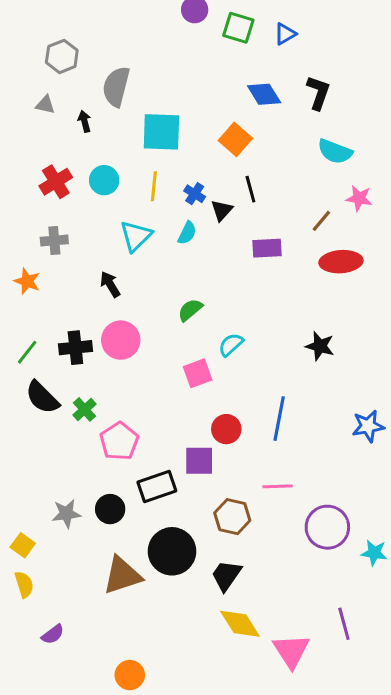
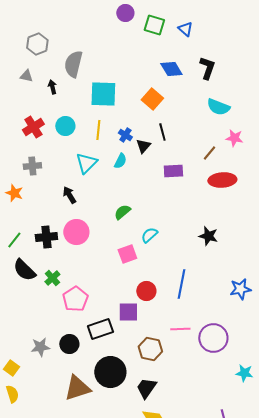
blue triangle: (285, 34) -> (185, 29), turned -49
purple circle: (327, 527) -> (213, 338), moved

